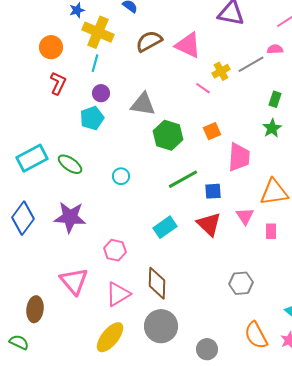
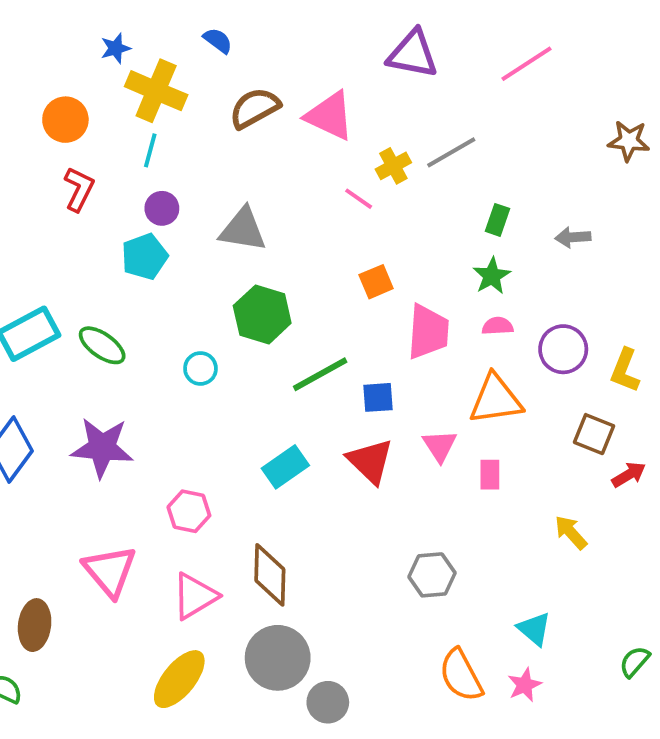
pink semicircle: (275, 49) -> (498, 326), moved
green hexagon: (168, 135) -> (262, 314), moved
gray circle: (207, 349) -> (328, 702), moved

